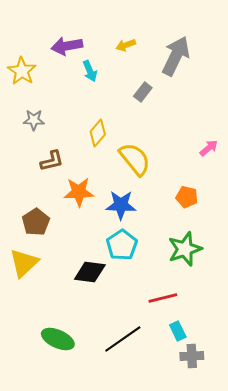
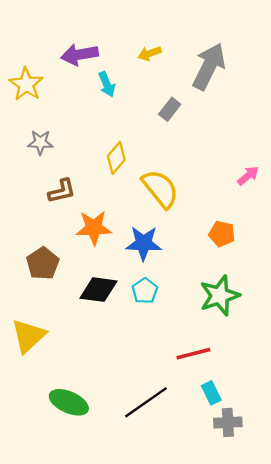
cyan pentagon: (122, 245) -> (145, 291), size x0.7
yellow triangle: (24, 263) -> (28, 336), moved
black diamond: (90, 272) -> (98, 290), moved

